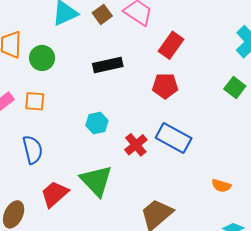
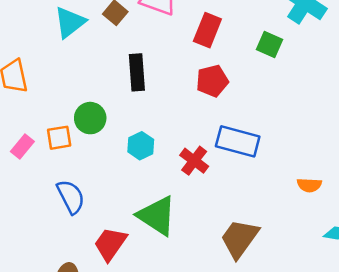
green circle: (42, 58) -> (90, 118), moved
black rectangle: (108, 65) -> (137, 72), turned -68
green square: (235, 88) -> (270, 44), moved

